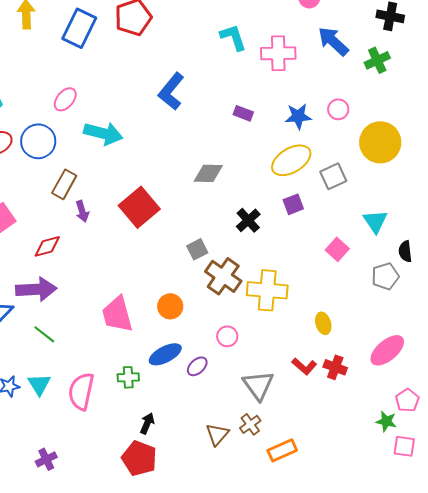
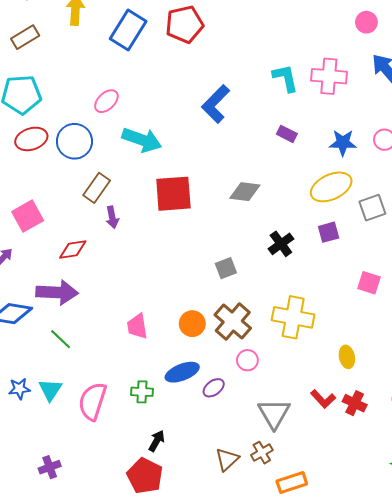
cyan L-shape: (233, 37) -> (285, 78), moved
red square: (139, 207) -> (173, 194), moved, turned 30
pink square: (337, 249) -> (369, 283), turned -30
brown cross: (223, 276) -> (233, 322), moved
pink trapezoid: (117, 314) -> (137, 326), size x0.7

